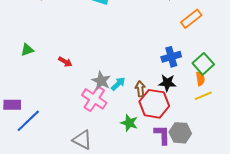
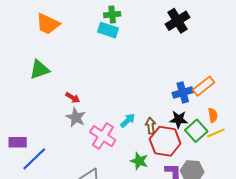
orange rectangle: (191, 19) -> (204, 86), moved
green triangle: (27, 50) -> (39, 70), moved, size x1.5
green square: (203, 64) -> (196, 131), moved
gray star: (101, 81) -> (76, 117), moved

